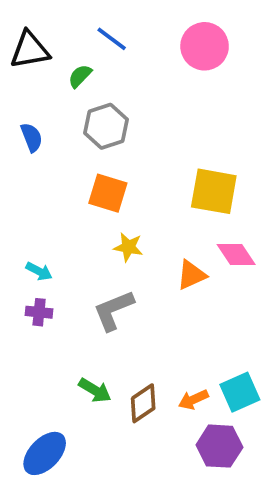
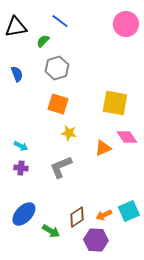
pink circle: (205, 46) -> (126, 24), moved
green arrow: (95, 390) -> (51, 231), moved
purple hexagon: (219, 446) -> (96, 240), moved
blue ellipse: (45, 453) -> (24, 214), moved

